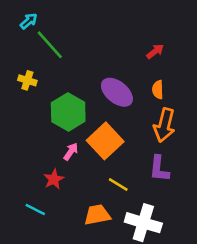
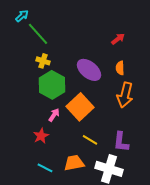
yellow cross: (27, 80) -> (43, 61), moved
purple L-shape: (159, 169) -> (121, 142), moved
cyan line: (35, 210) -> (45, 168), moved

